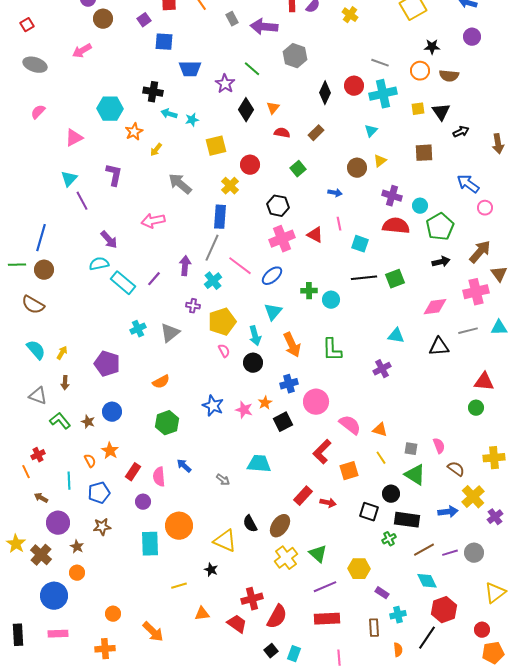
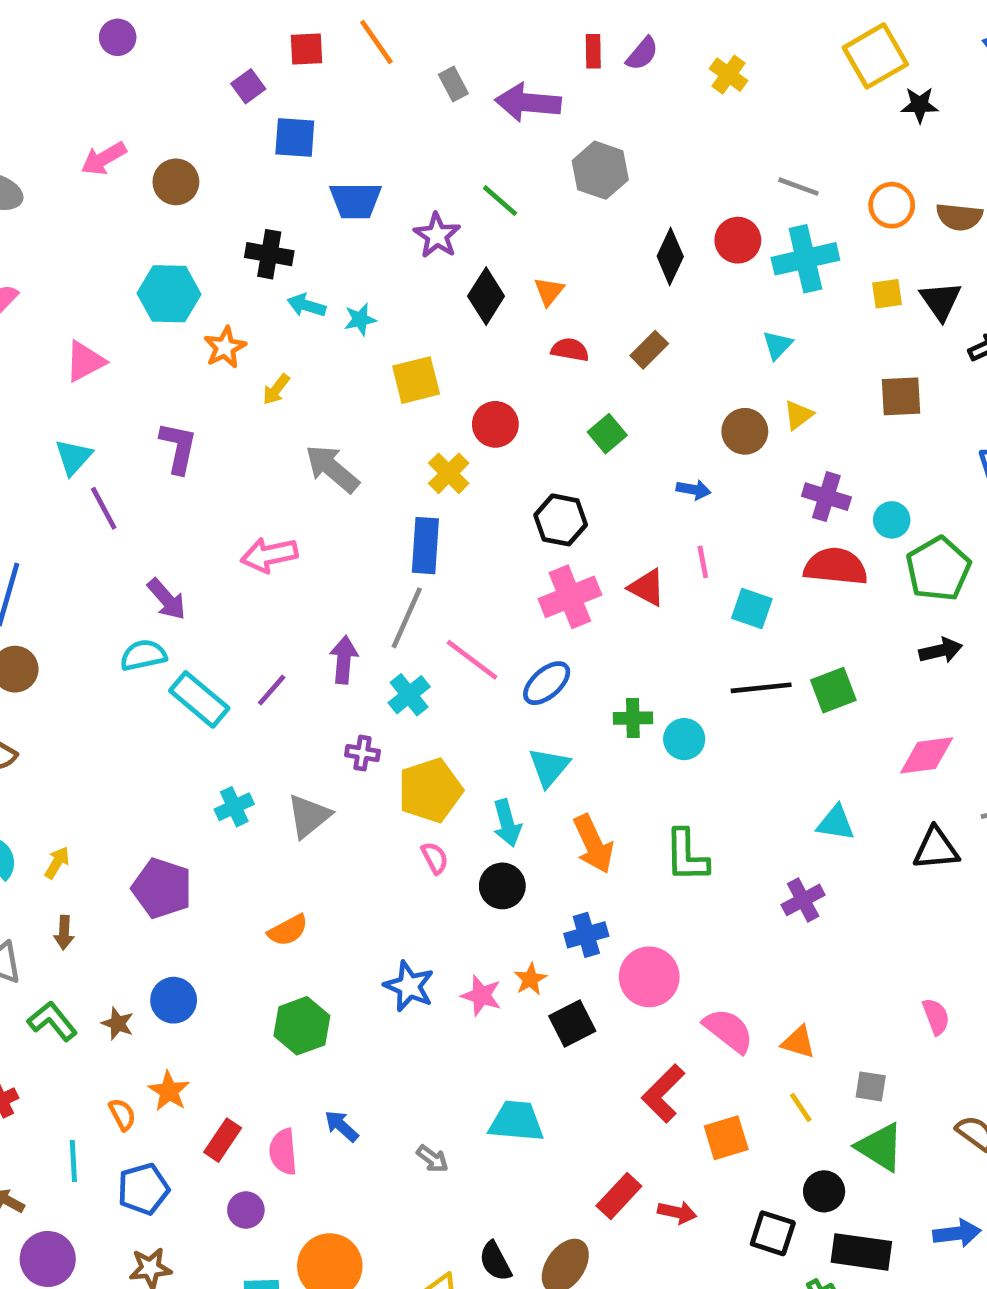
brown circle: (103, 19) -> (176, 182), moved
black star: (432, 47) -> (920, 105), moved
pink semicircle: (439, 446) -> (936, 1016), moved

